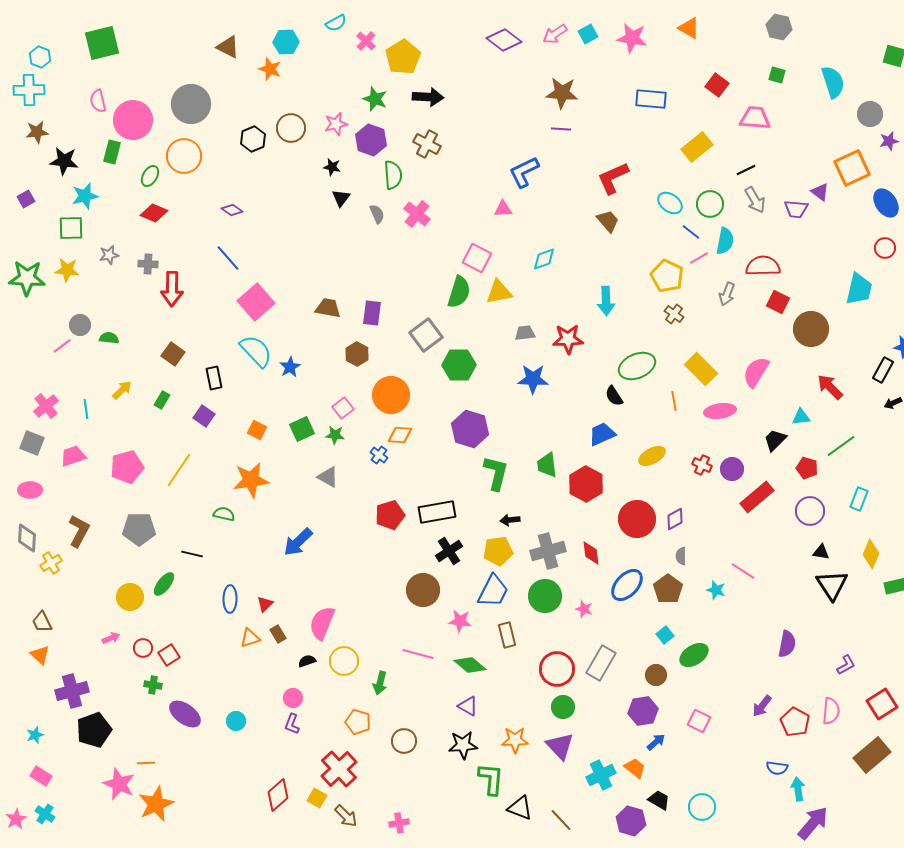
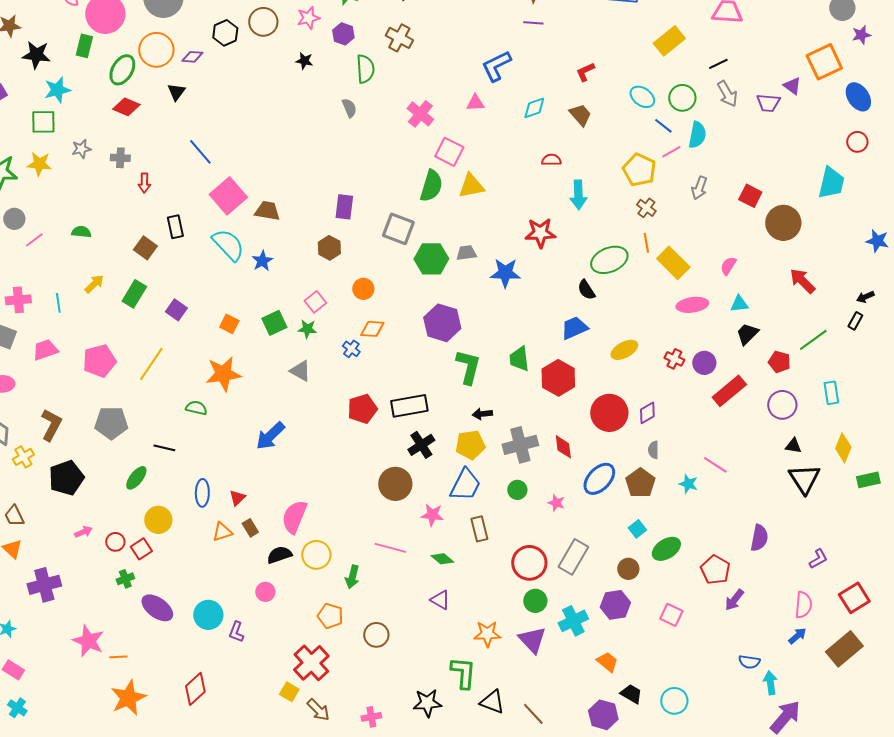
purple hexagon: (371, 140) -> (343, 34), size x0.7
green ellipse: (150, 176) -> (122, 70), size x1.4
red L-shape: (613, 178) -> (585, 72), size x0.6
black triangle: (341, 198) -> (176, 92), moved
purple diamond: (232, 210) -> (192, 57), moved, turned -30
pink cross: (417, 214) -> (420, 114), moved
cyan diamond: (544, 259) -> (534, 108), moved
red semicircle: (763, 266) -> (551, 160), moved, size x0.6
red arrow: (172, 289) -> (144, 183), size x0.6
brown trapezoid: (328, 308) -> (267, 211), moved
gray circle: (80, 325) -> (14, 219), moved
gray trapezoid: (525, 333) -> (466, 253), moved
gray square: (426, 335) -> (398, 229), turned -32
black rectangle: (883, 370) -> (855, 321), moved, size x0.7
pink semicircle: (756, 372) -> (728, 266), size x0.6
black rectangle: (214, 378) -> (175, 227), moved
orange circle: (391, 395) -> (363, 289), size x0.6
green rectangle: (162, 400) -> (134, 294), size x1.5
orange line: (674, 401) -> (646, 243), moved
pink cross: (46, 406) -> (18, 300), turned 35
cyan triangle: (801, 417) -> (739, 304), moved
cyan rectangle: (859, 499) -> (831, 393), turned -30
green circle: (545, 596) -> (517, 490), size x0.6
yellow circle: (130, 597) -> (158, 520), moved
black semicircle: (307, 661) -> (279, 555), size x1.4
green diamond: (470, 665) -> (442, 559), size x0.7
green cross: (153, 685) -> (125, 579), turned -30
cyan circle: (236, 721) -> (208, 615), size x1.5
red pentagon: (795, 722) -> (715, 570), moved
purple L-shape: (292, 724) -> (236, 632), moved
black pentagon: (94, 730) -> (66, 478), moved
blue arrow: (656, 742) -> (797, 636), moved
black star: (463, 745) -> (427, 703), moved
cyan cross: (601, 775) -> (573, 621), moved
pink star: (119, 784) -> (88, 641), moved
red diamond: (278, 795) -> (195, 689), moved

